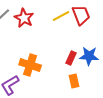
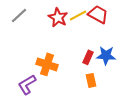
red trapezoid: (81, 15) -> (98, 14), turned -40
red star: (24, 18) -> (58, 17), moved

